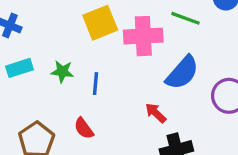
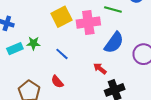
green star: (62, 71) -> (33, 43), moved
blue line: (96, 84) -> (62, 54), turned -48

